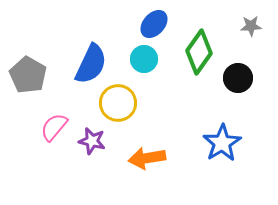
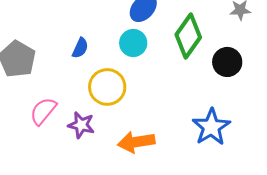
blue semicircle: (91, 64) -> (80, 48), size x0.5

